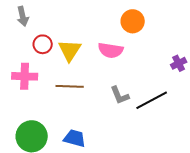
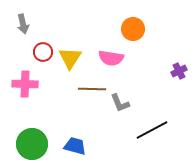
brown line: (70, 86) -> (92, 89), moved
black line: (152, 100) -> (152, 130), moved

